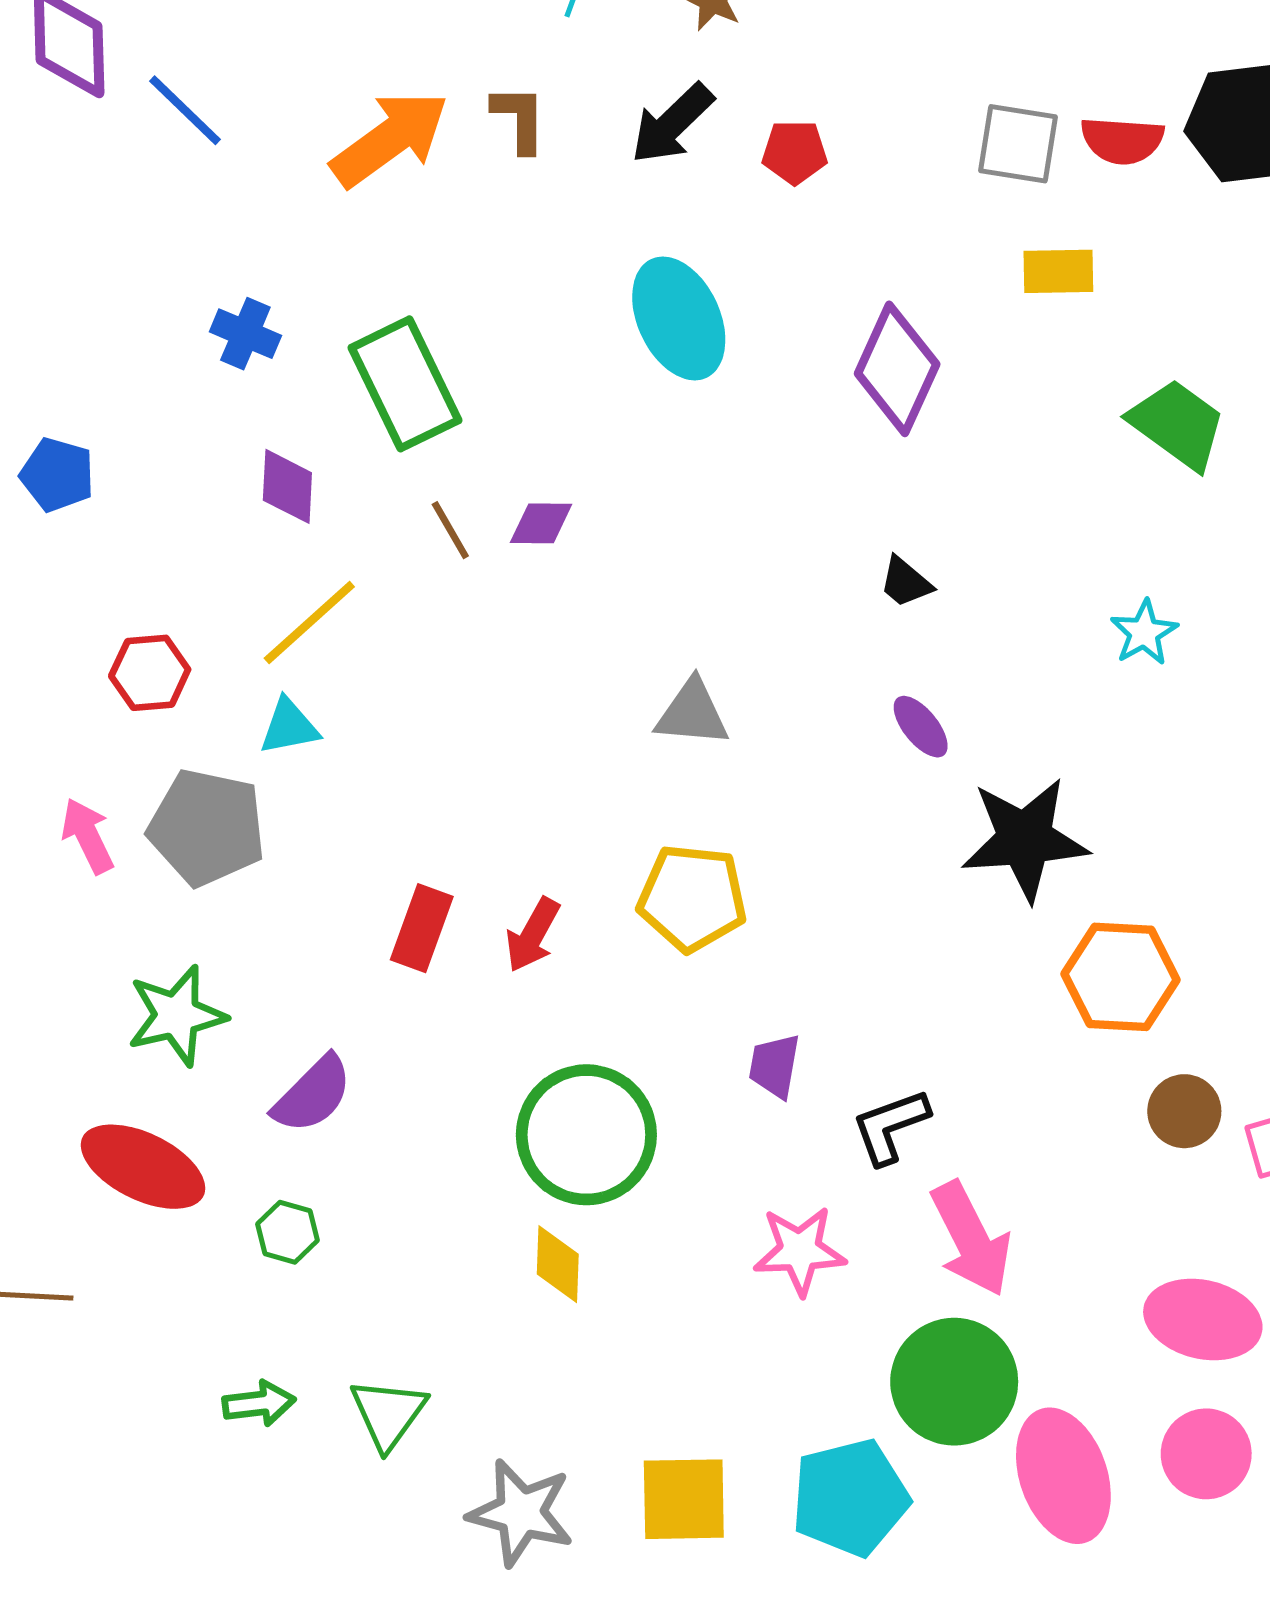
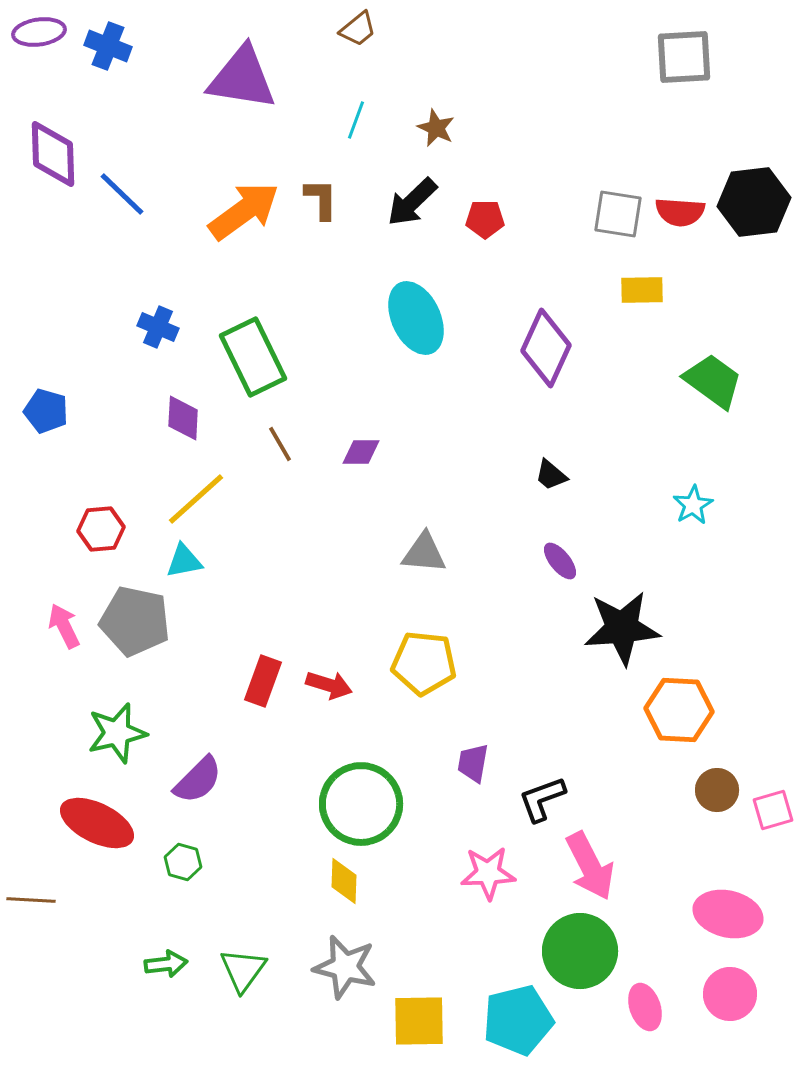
purple diamond: (541, 523) -> (361, 452), moved
red arrow: (533, 935) -> (329, 685), turned -102
pink ellipse: (1063, 1476) -> (645, 1007), size x0.6
gray star: (521, 1513) -> (345, 967), moved

